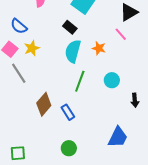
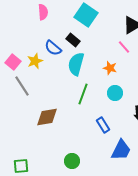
blue semicircle: (19, 26) -> (53, 48), moved
orange star: (99, 48) -> (110, 68), moved
brown diamond: (44, 104) -> (47, 117), turned 40
blue rectangle: (68, 112) -> (103, 125), moved

